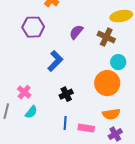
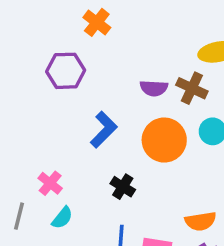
purple semicircle: (76, 32) -> (154, 88), moved, turned -126
orange circle: (107, 83) -> (164, 140), moved
black cross: (66, 94) -> (123, 187), turned -32

